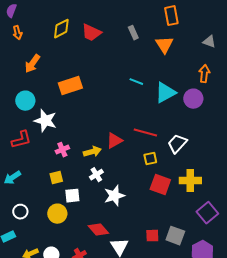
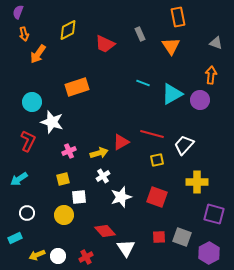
red trapezoid: (91, 33) -> (105, 44), moved
orange arrow: (32, 64) -> (38, 54), moved
red L-shape: (21, 140) -> (28, 141), turned -50
red square: (160, 185) -> (157, 197), moved
purple square: (207, 213) -> (214, 214), turned -35

